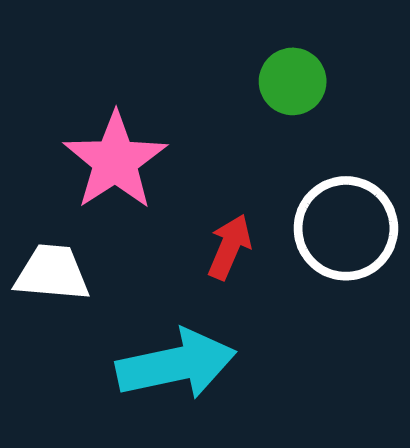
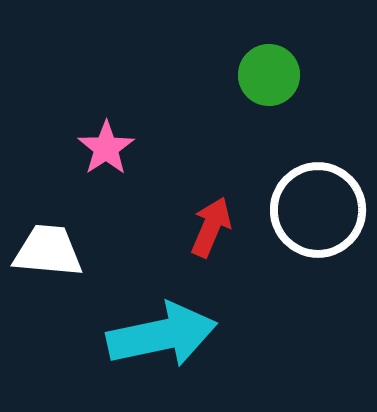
pink star: (115, 161) -> (106, 148), size x0.6

